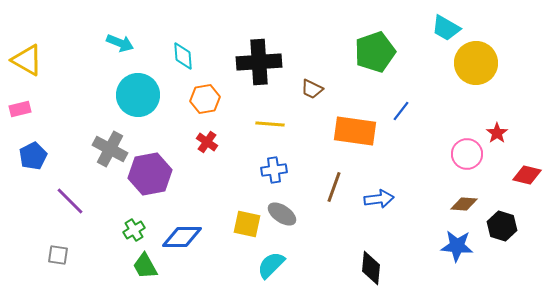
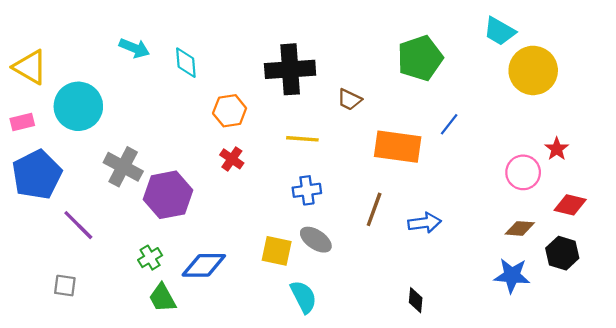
cyan diamond: (183, 56) -> (186, 63), moved
cyan circle: (138, 95) -> (78, 106), moved
blue pentagon: (33, 156) -> (37, 175), size x1.6
red diamond: (527, 175) -> (570, 205), moved
cyan semicircle: (271, 265) -> (304, 297), turned 108
black diamond: (371, 268) -> (416, 300), size x0.7

